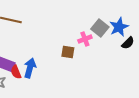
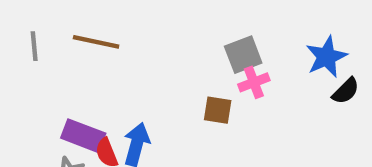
gray square: (100, 28) -> (243, 55), moved, turned 30

